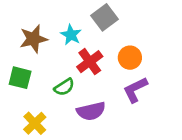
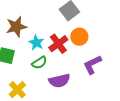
cyan star: (71, 35) -> (36, 43), moved
orange circle: (130, 58) -> (79, 37), moved

